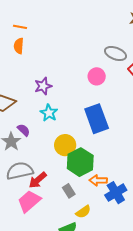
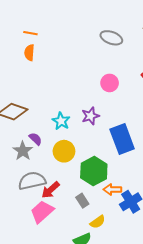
gray ellipse: (115, 54) -> (111, 38), moved
purple star: (43, 86) -> (90, 116), moved
blue rectangle: (97, 119) -> (122, 139), moved
yellow circle: (65, 145) -> (64, 151), moved

